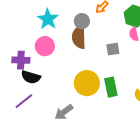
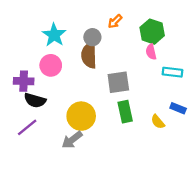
gray square: (113, 49) -> (118, 82), moved, size x1.5
yellow circle: (87, 83) -> (81, 116), moved

